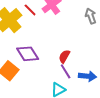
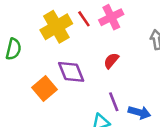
red semicircle: (64, 56) -> (111, 61), moved

